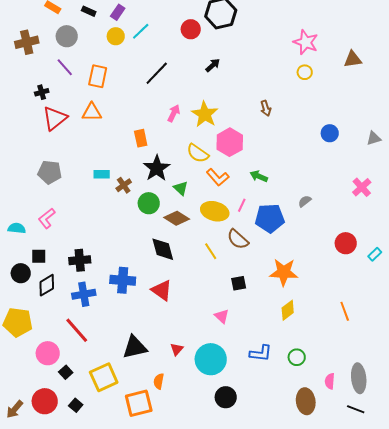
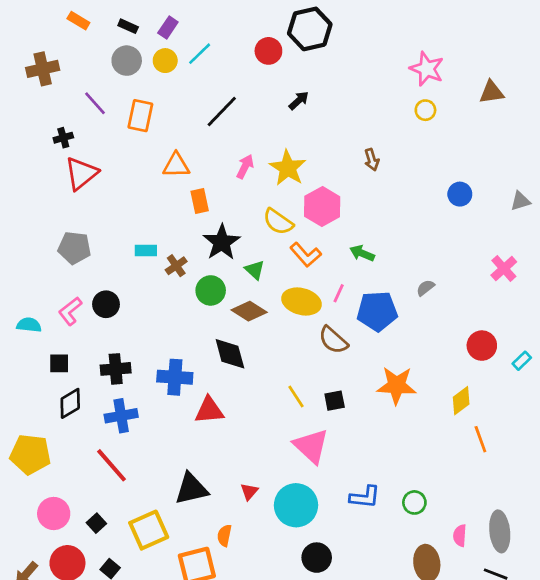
gray circle: (67, 36) -> (127, 61), moved
orange triangle: (92, 112) -> (176, 165), moved
yellow line: (211, 251) -> (296, 396), moved
black circle: (21, 273) -> (106, 304), moved
blue cross: (123, 280) -> (175, 377), moved
red triangle: (162, 290) -> (209, 410), moved, turned -40
yellow diamond: (288, 310) -> (461, 401), moved
pink triangle: (222, 316) -> (311, 446), size x1.8
pink circle: (48, 353) -> (54, 514), moved

